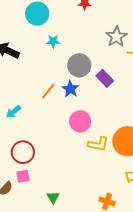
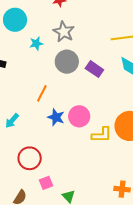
gray star: (116, 37) -> (64, 32), moved
blue star: (70, 89) -> (56, 117), moved
pink square: (23, 176) -> (46, 183), moved

